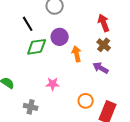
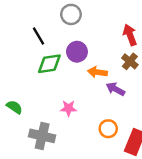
orange arrow: (77, 54) -> (97, 72), turned -70
purple arrow: (101, 68) -> (115, 89), moved
gray cross: (31, 107) -> (42, 136), size x1.5

